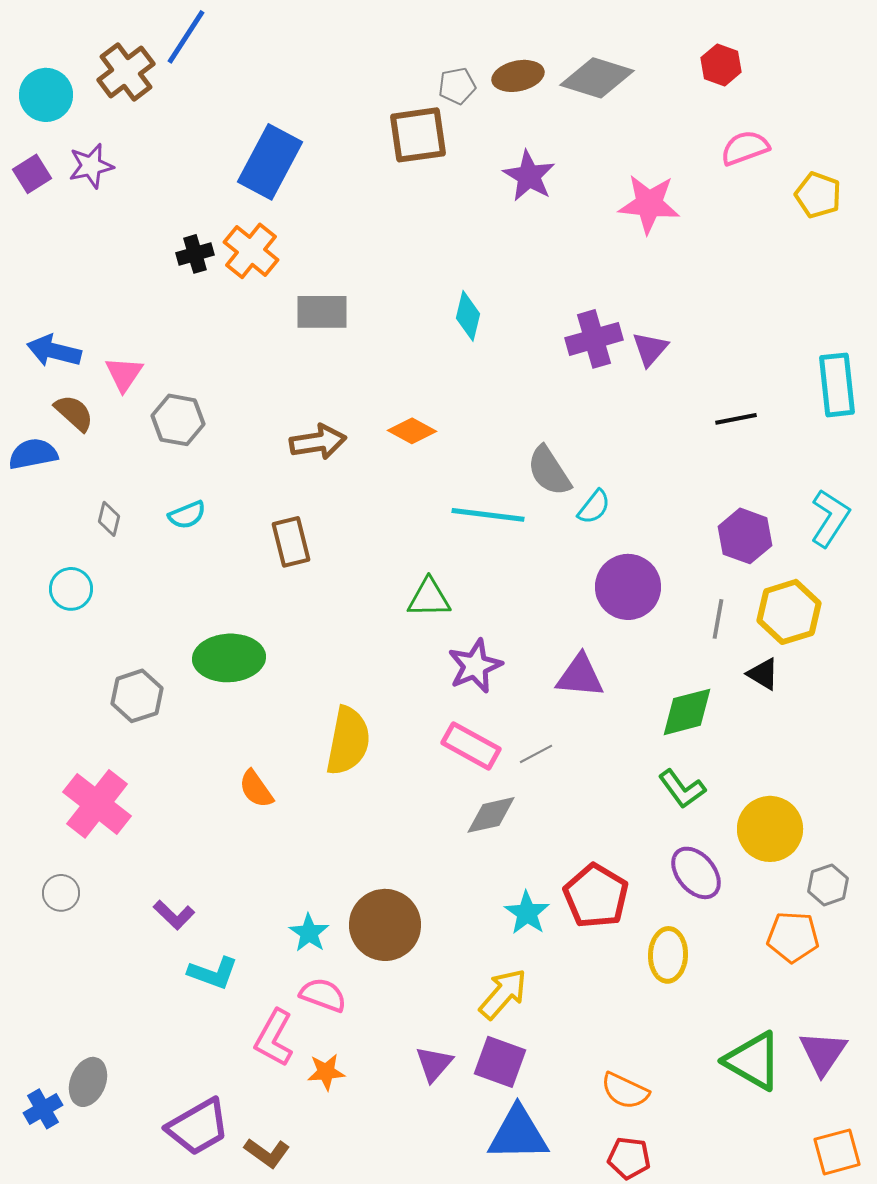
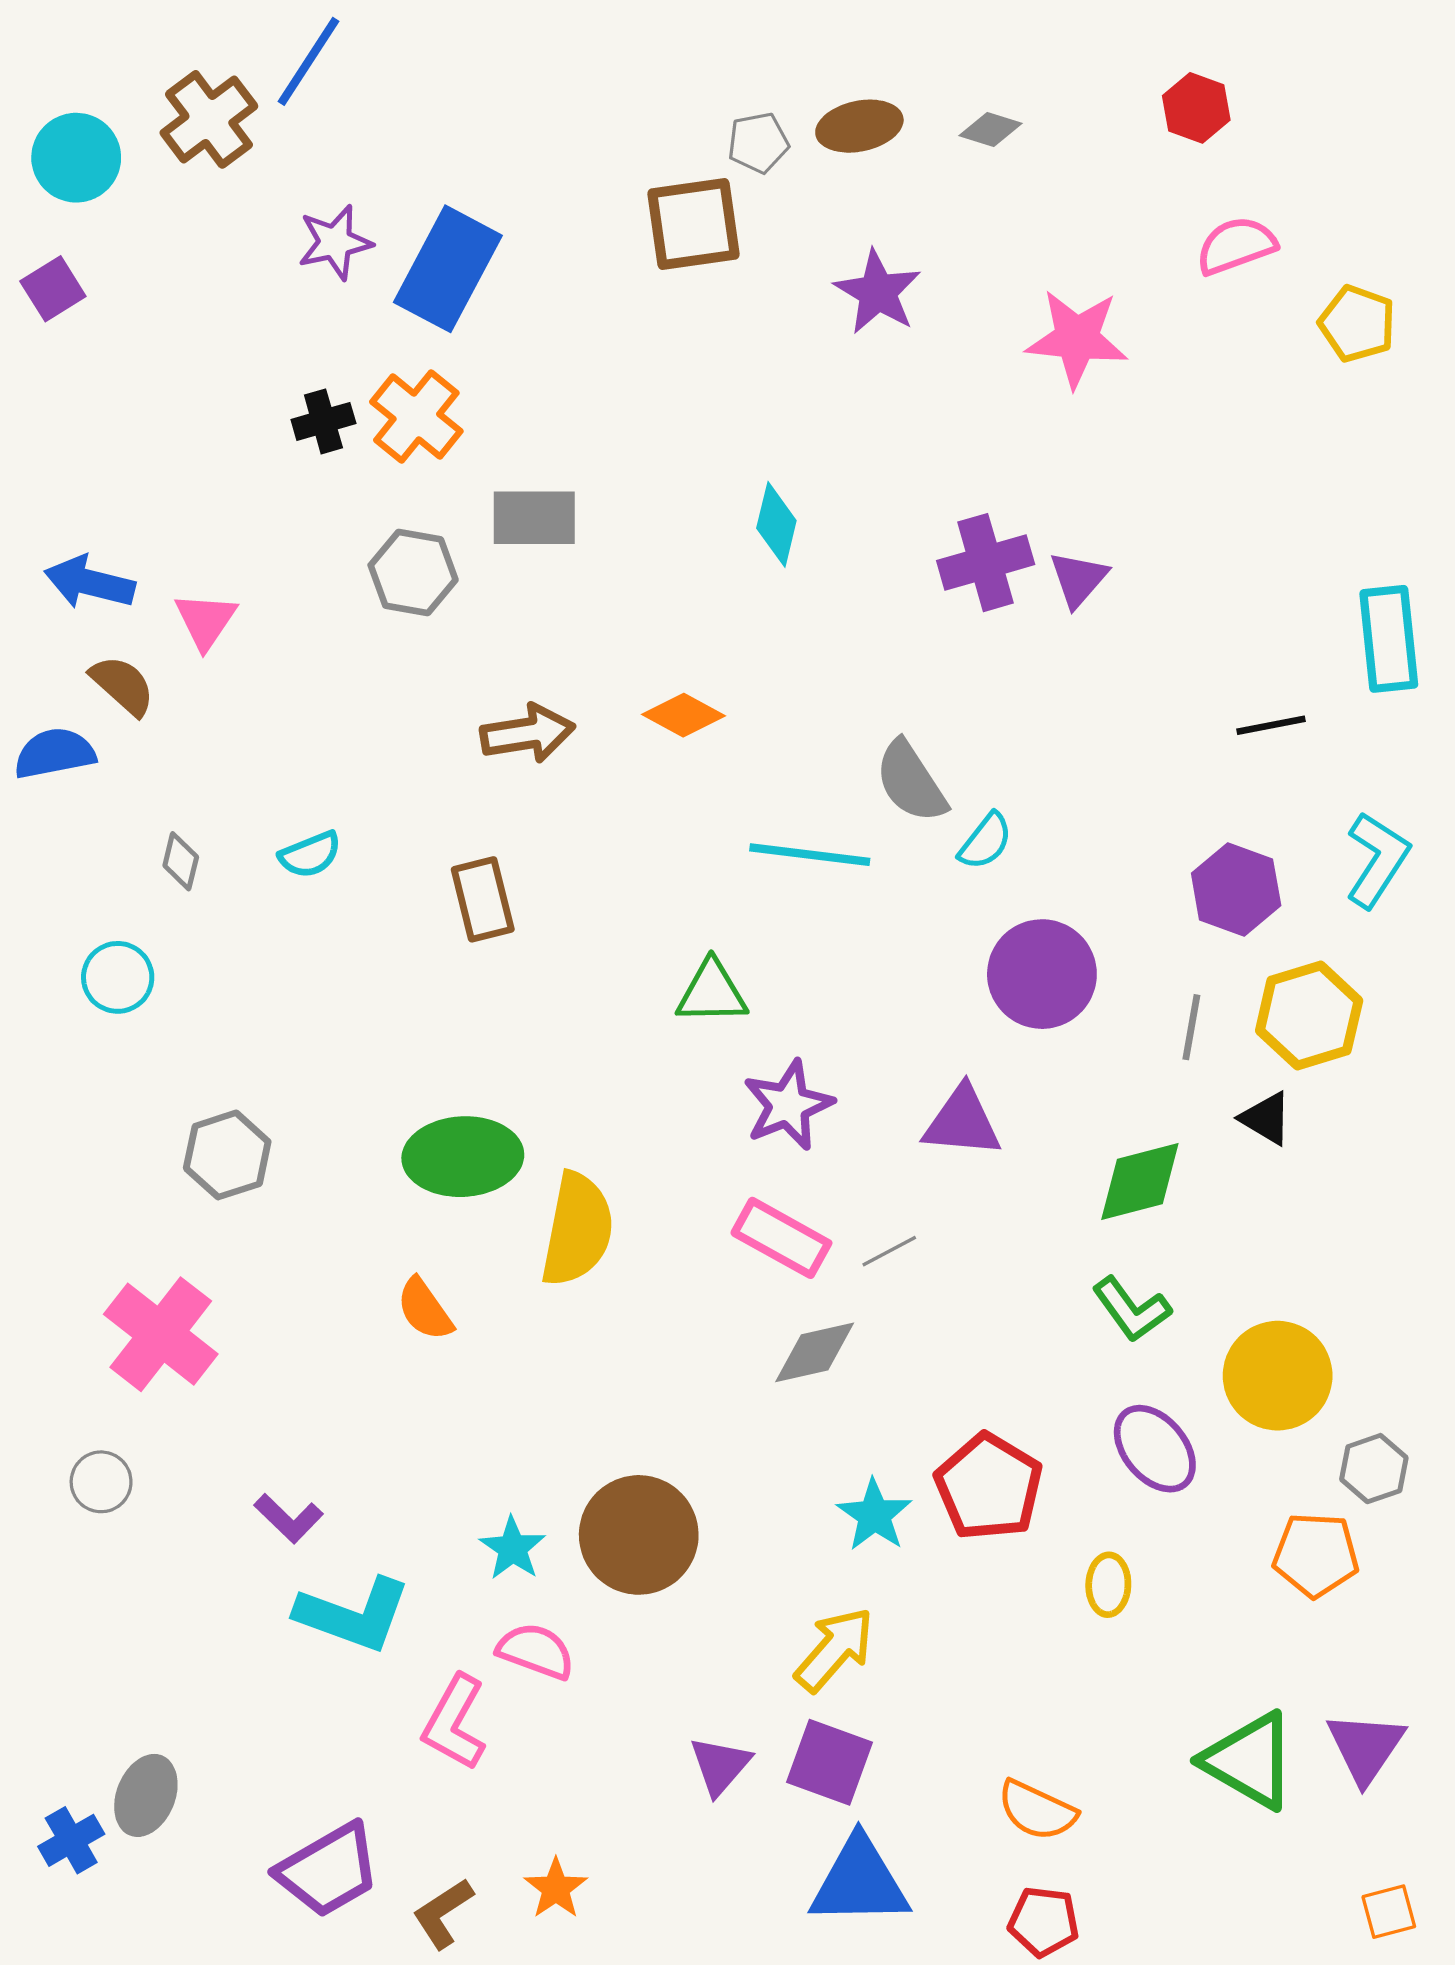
gray diamond: (597, 78) -> (991, 129), size x0.5
purple star: (91, 166) -> (335, 242), moved
black line: (736, 419) -> (1271, 725), moved
gray hexagon: (178, 420) -> (413, 572), moved
green ellipse: (229, 658) -> (463, 1157), moved
yellow ellipse: (668, 955) -> (1108, 1585), size x0.7
cyan L-shape: (213, 973) -> (353, 1615), size x1.4
orange star: (326, 1072) -> (556, 1888), moved, turned -30
orange square: (837, 1152) -> (1389, 1912), size x0.7
brown L-shape: (267, 1153) -> (443, 1913), turned 111

